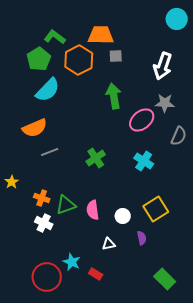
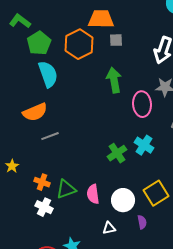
green L-shape: (55, 37) -> (20, 21), moved
cyan semicircle: (48, 90) -> (48, 74), turned -64
pink ellipse: (142, 120) -> (142, 104), turned -55
green cross: (96, 158) -> (117, 153), moved
white circle: (123, 216) -> (123, 200), size x1.5

